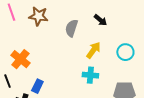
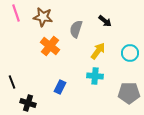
orange cross: (20, 59) -> (50, 46), moved
blue rectangle: (37, 86) -> (60, 87), moved

